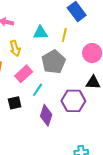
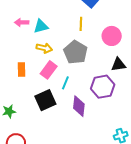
cyan triangle: (40, 33) -> (41, 26), moved
yellow arrow: (15, 48) -> (44, 48), moved, turned -49
black square: (15, 103) -> (45, 100), size x1.5

